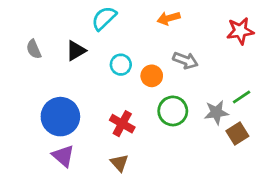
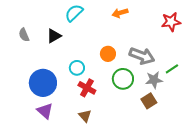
gray arrow: (185, 60) -> (142, 56), moved, size x1.4
cyan circle: (121, 65) -> (77, 68), moved
brown square: (237, 133) -> (149, 101), moved

